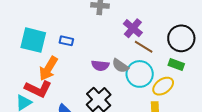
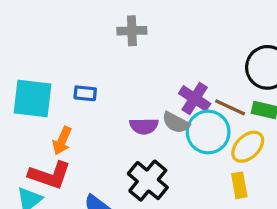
purple cross: (133, 28) -> (195, 98), moved
brown line: (144, 47) -> (230, 107), moved
orange arrow: (48, 68) -> (62, 141), size x0.7

